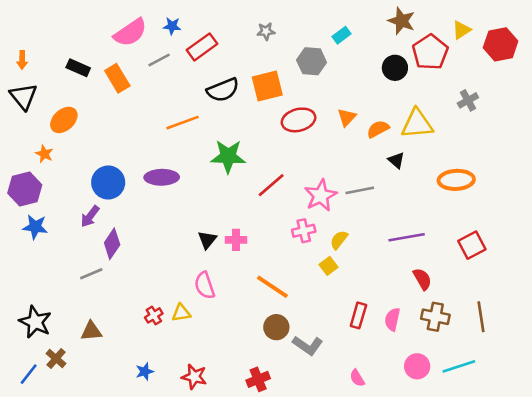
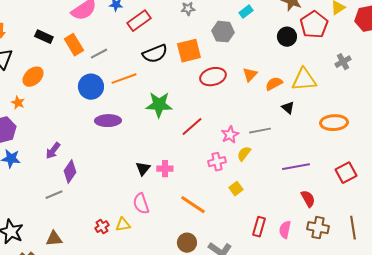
gray line: (159, 60) -> (99, 54), moved
blue circle: (108, 182) -> (91, 87), moved
pink star: (321, 196) -> (230, 135), size x0.7
yellow semicircle: (339, 240) -> (244, 154), moved
brown circle: (276, 327) -> (187, 243), moved

